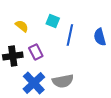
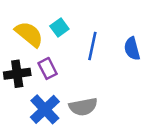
cyan square: (53, 21) -> (59, 28), moved, turned 32
yellow semicircle: (22, 26) -> (29, 34), size x1.6

